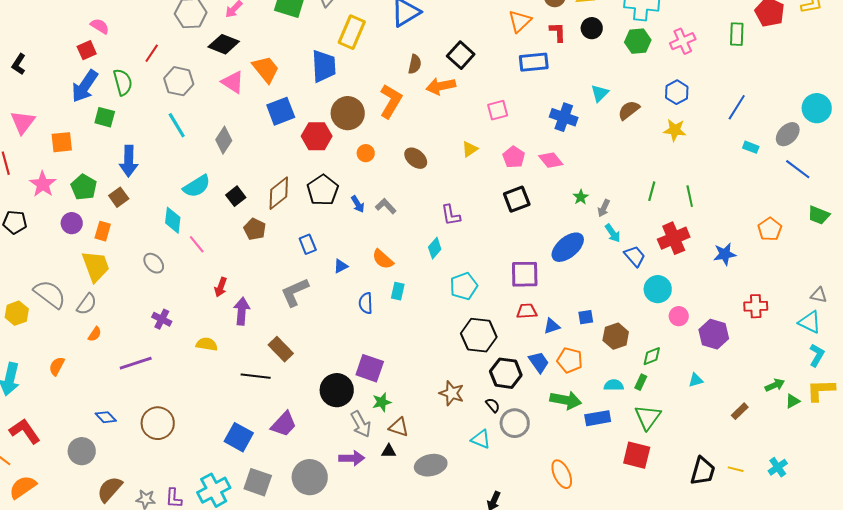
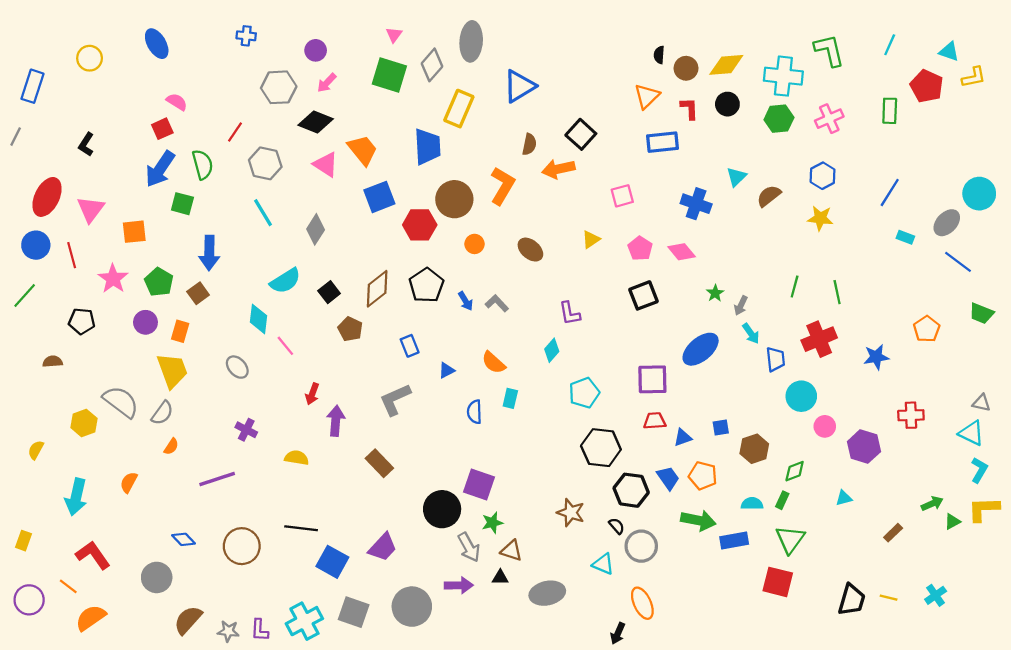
blue trapezoid: (635, 256) -> (776, 359), turned 35
black line: (256, 376) -> (301, 528), moved
orange ellipse: (562, 474) -> (642, 603), moved

